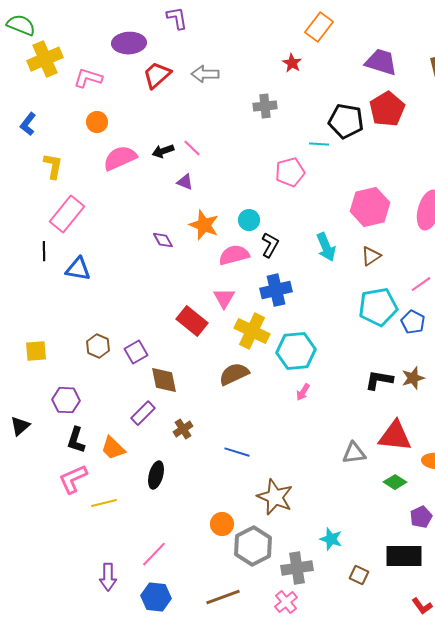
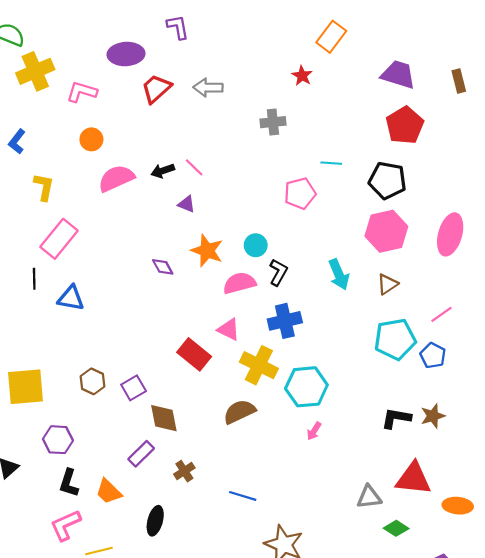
black pentagon: (346, 121) -> (387, 180), moved
pink triangle: (224, 298) -> (229, 330), turned -35
yellow square: (36, 351) -> (26, 387), size x1.6
green diamond: (395, 482) -> (396, 528), moved

